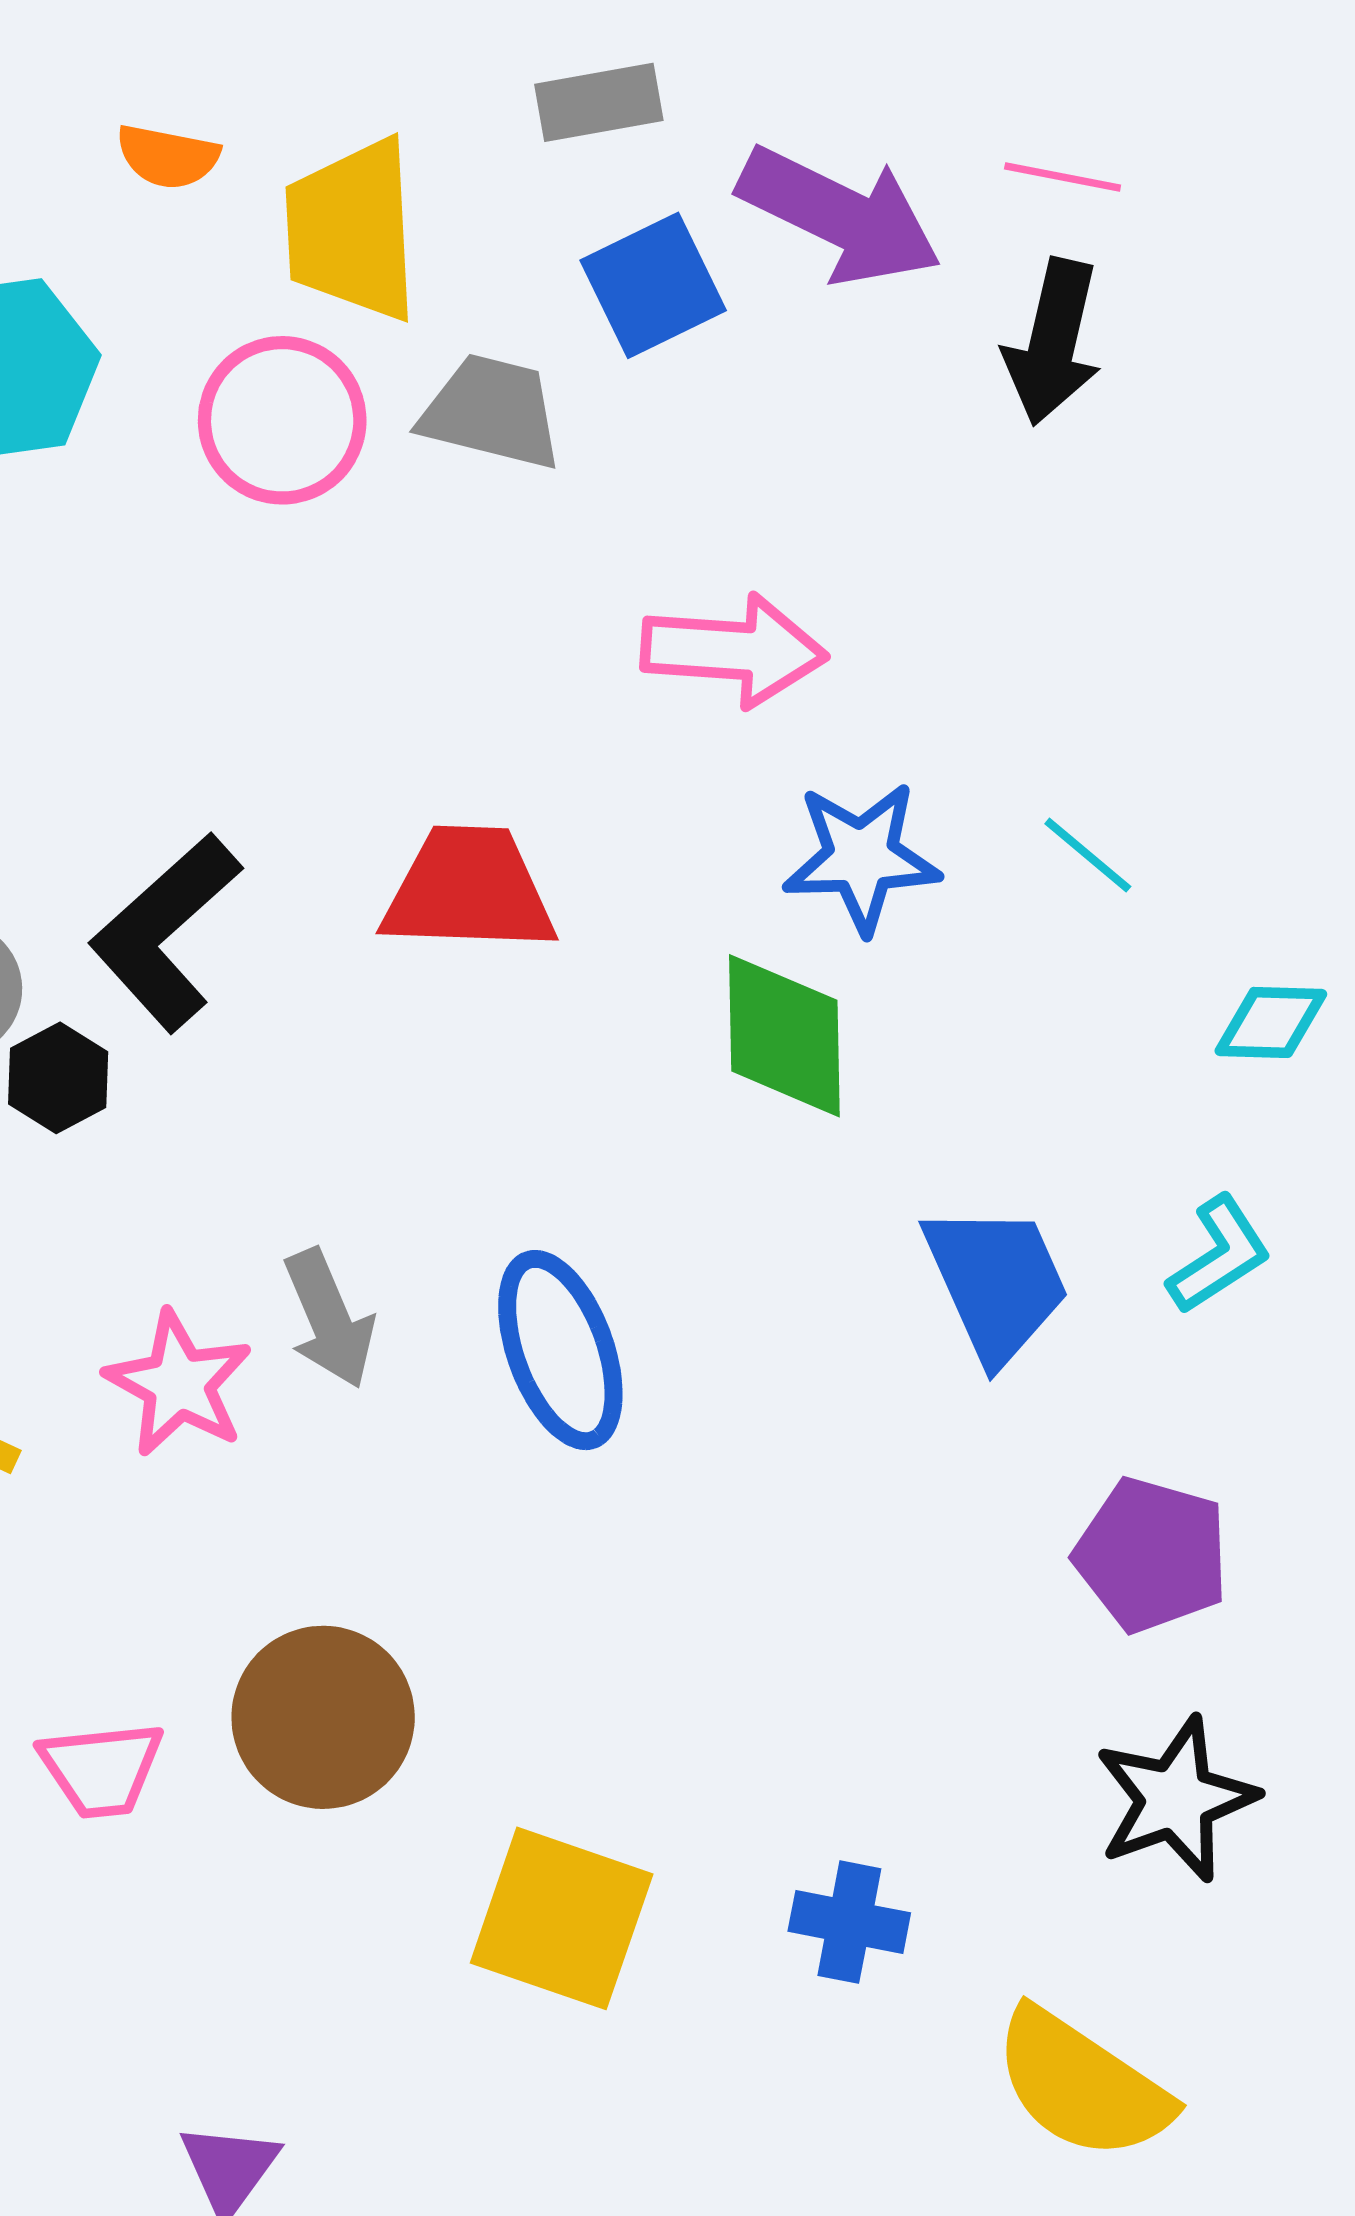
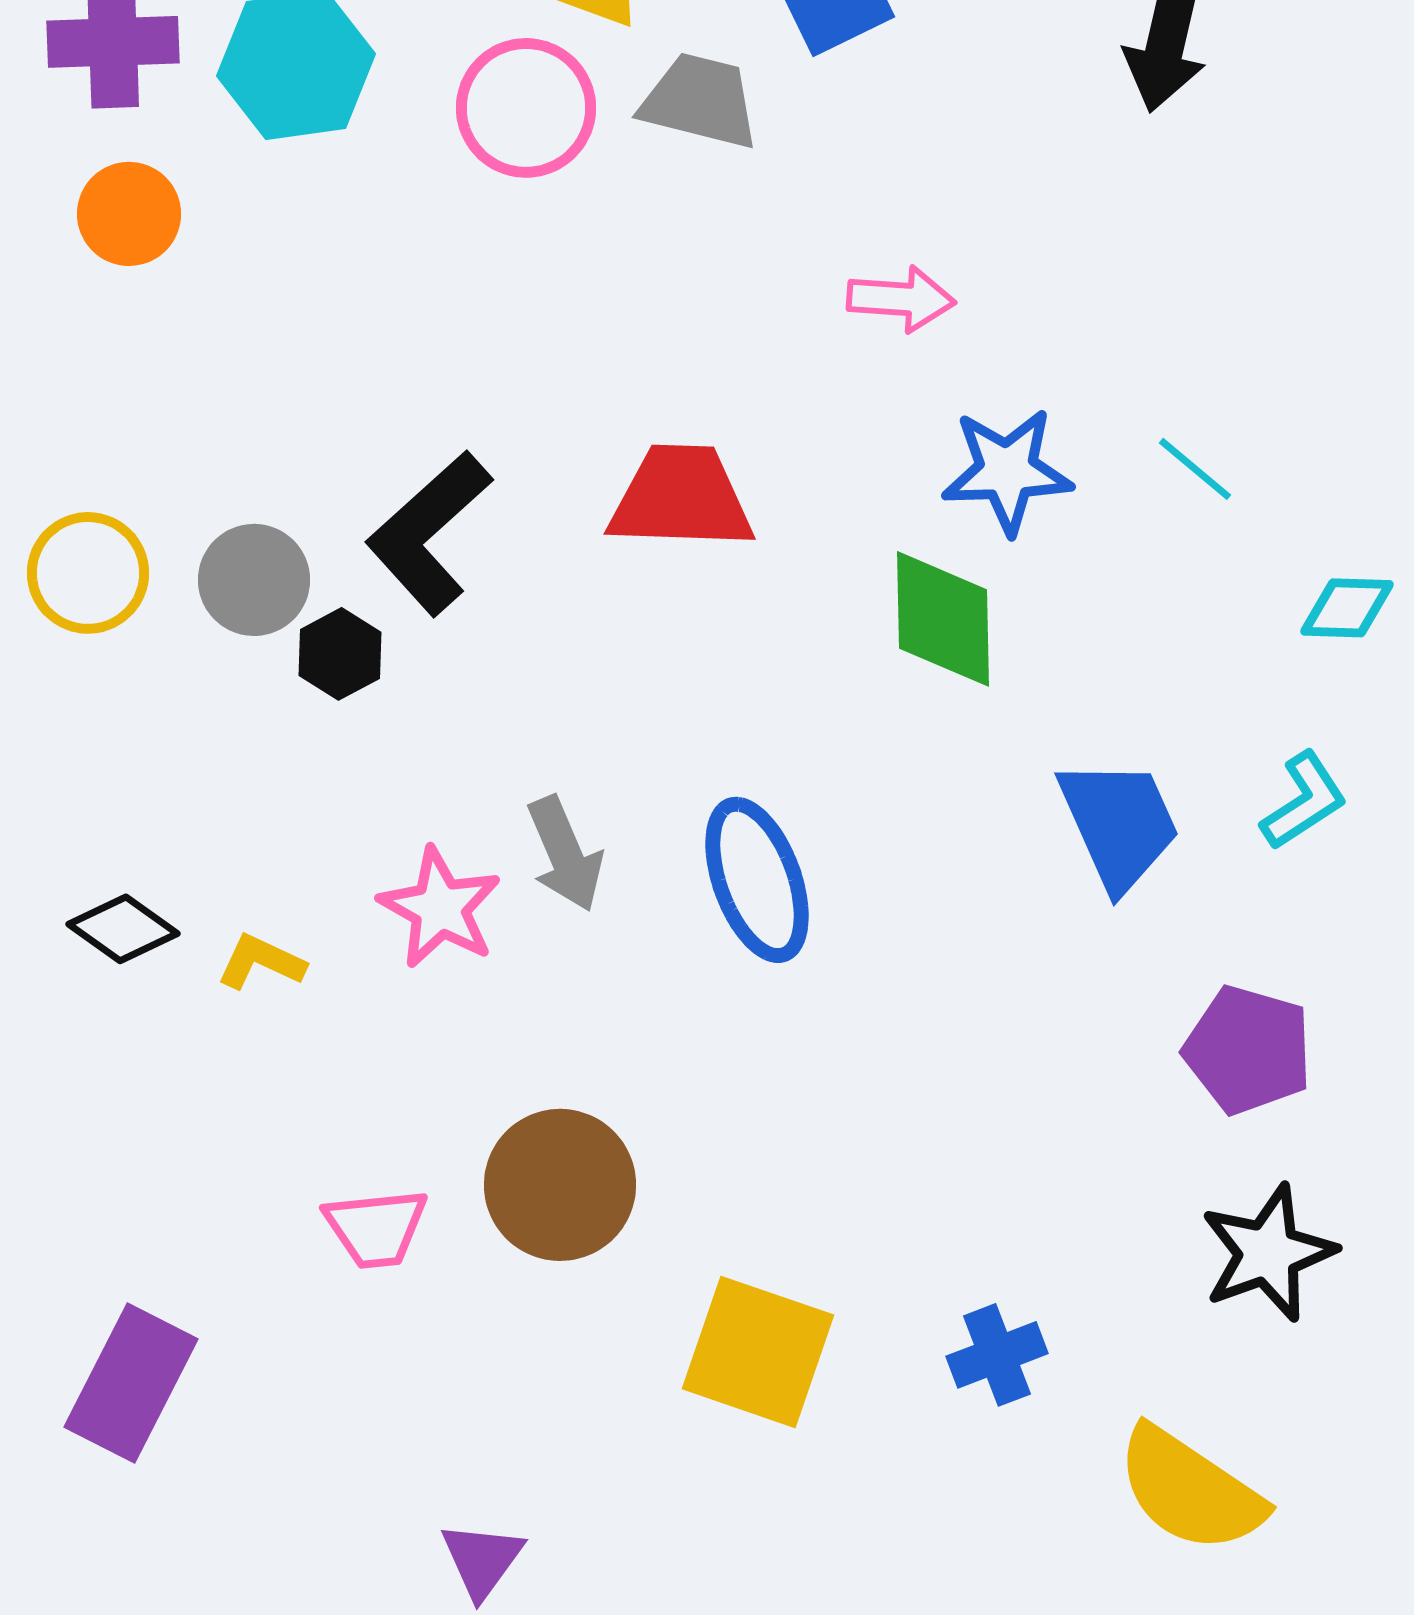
pink arrow: (734, 650) -> (901, 299), size x0.7
blue cross: (849, 1922) -> (997, 1355), turned -32

